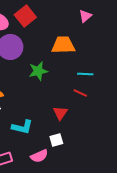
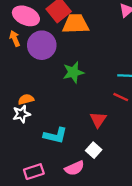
orange trapezoid: (63, 45) -> (76, 24), moved
white square: (56, 140) -> (94, 150), turned -32

